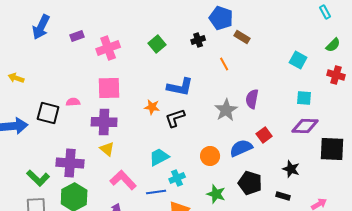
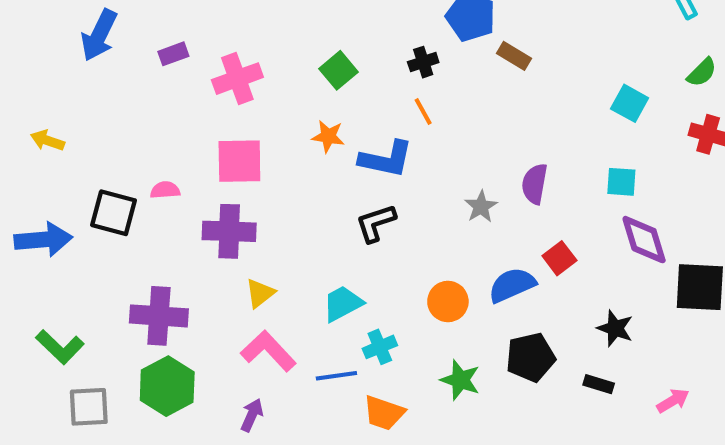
orange line: (224, 64) -> (423, 112), moved
cyan square: (304, 98) -> (621, 182), moved
orange star: (152, 107) -> (328, 136), moved
gray star: (226, 110) -> (481, 207), size x0.7
purple diamond: (305, 126) -> (644, 240), turned 72
yellow triangle: (107, 149) -> (260, 293), moved, turned 42
green L-shape: (38, 178) -> (60, 347), moved
black pentagon: (250, 183) -> (531, 357), turned -30

